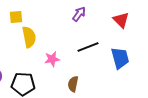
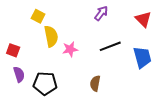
yellow square: (16, 17) -> (38, 16), turned 32
pink star: (52, 59) -> (70, 49), moved

